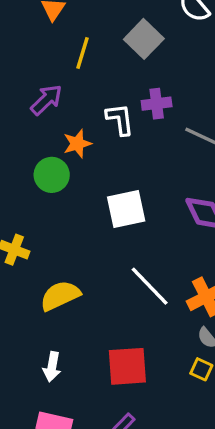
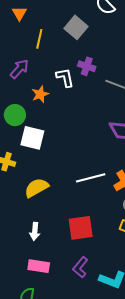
purple cross: (157, 104) -> (87, 66), turned 30
green circle: (52, 175) -> (15, 115), moved
white square: (126, 209) -> (32, 138), moved, turned 30
white line: (150, 286) -> (91, 178), turned -56

